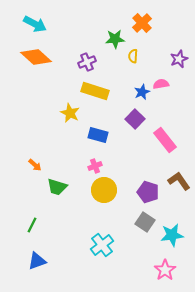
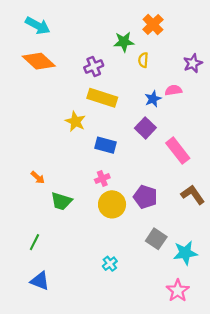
purple pentagon: (148, 192) -> (145, 197), moved
cyan cross: (102, 245) -> (110, 264), size x0.6
blue triangle: (37, 261) -> (40, 281), turned 42

